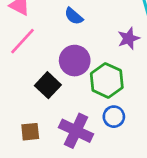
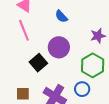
pink line: (22, 41) -> (24, 30), turned -70
green hexagon: (107, 80) -> (93, 65), moved

